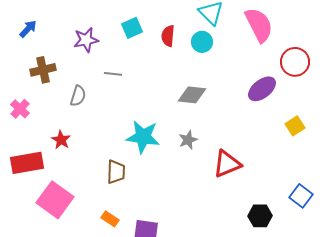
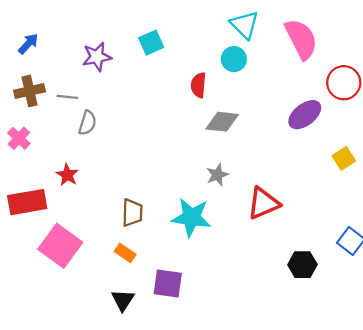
red semicircle: (168, 36) -> (198, 85), moved
brown cross: (43, 70) -> (30, 91), moved
gray line: (113, 74) -> (67, 97), moved
cyan star: (143, 137) -> (191, 217), moved
orange rectangle: (110, 219) -> (125, 253), moved

